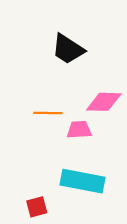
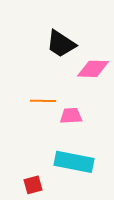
pink diamond: (104, 102) -> (93, 69), moved

